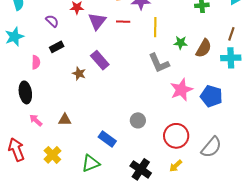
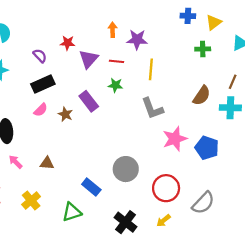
green star: (181, 43) -> (115, 85), moved
black rectangle: (57, 47) -> (43, 84), size x1.5
pink semicircle: (36, 62) -> (41, 110), moved, turned 40
gray circle: (138, 120) -> (126, 169), size x1.5

